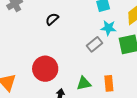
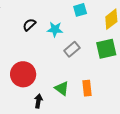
cyan star: (108, 28) -> (55, 29), moved
green triangle: (84, 83) -> (62, 88), turned 49

